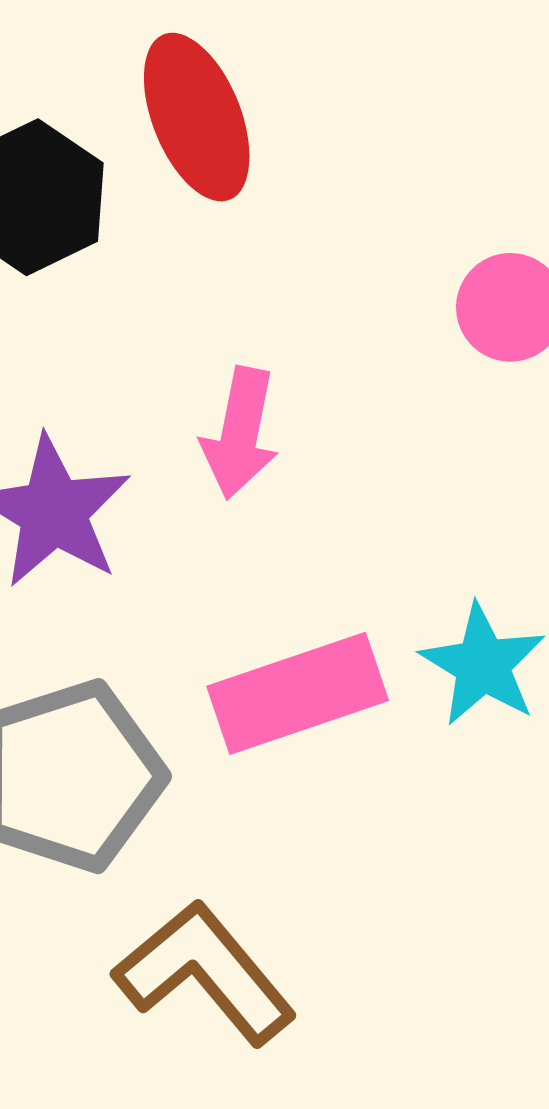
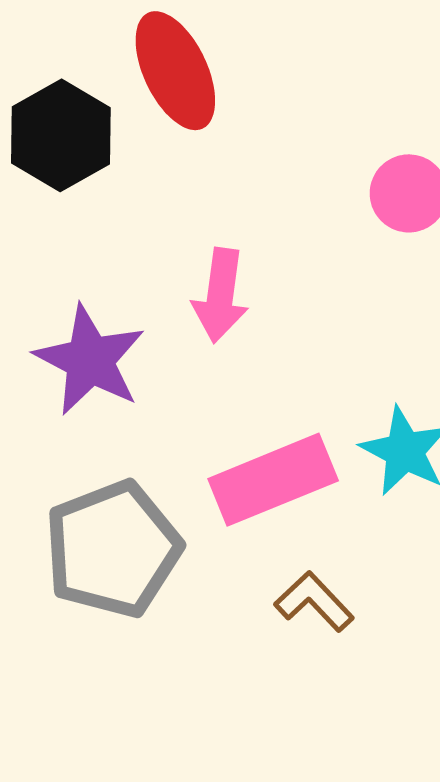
brown L-shape: (205, 973) -> (314, 602), moved, size x0.6

